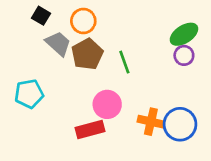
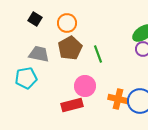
gray trapezoid: (58, 44) -> (39, 54), moved, turned -30

